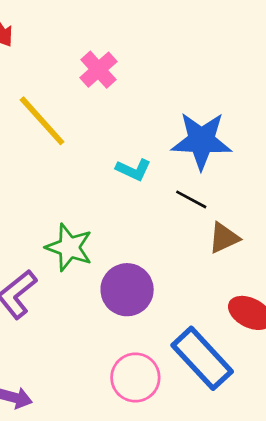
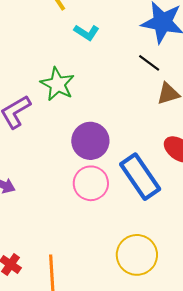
cyan L-shape: (134, 170) -> (87, 32), moved
purple circle: (127, 290) -> (90, 141), moved

